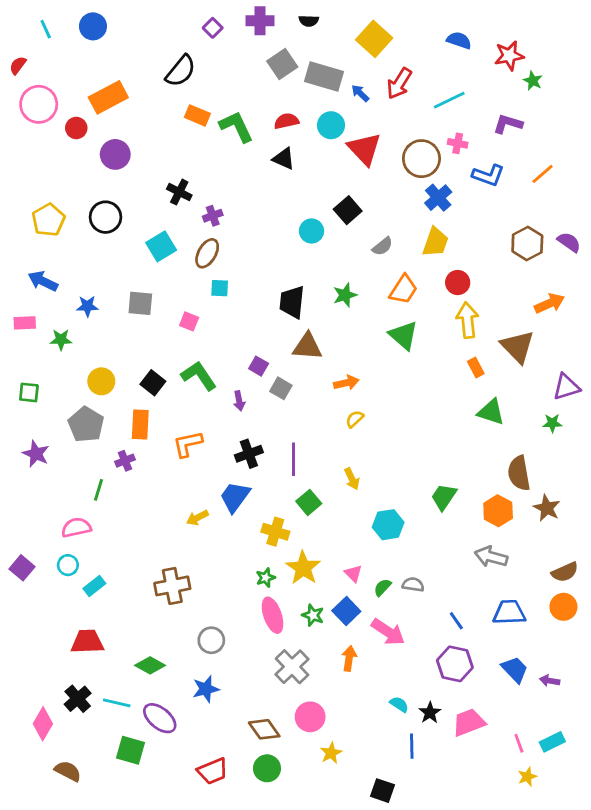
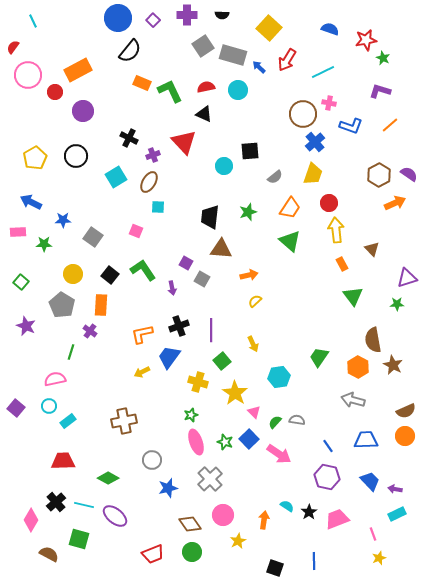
blue circle: (93, 26) -> (118, 18), moved, size x1.4
purple L-shape: (508, 124) -> (380, 91), moved
red triangle: (364, 149) -> (184, 142), moved
black square: (348, 210) -> (250, 151), turned 36
gray square: (140, 303) -> (93, 237), moved, turned 30
orange arrow: (550, 303) -> (395, 203), moved
brown triangle: (518, 347) -> (372, 249), size x0.6
green square: (29, 392) -> (21, 282), turned 35
green triangle: (491, 412) -> (353, 296), turned 35
orange L-shape: (188, 444) -> (142, 334), moved
purple cross: (125, 461) -> (90, 331), turned -32
yellow star: (303, 568) -> (235, 393), moved
orange arrow: (349, 658) -> (264, 520), moved
blue star: (206, 689) -> (168, 488), moved
cyan rectangle: (552, 742) -> (397, 514), moved
blue line: (412, 746) -> (314, 561), moved
green square: (131, 750) -> (79, 539), moved

